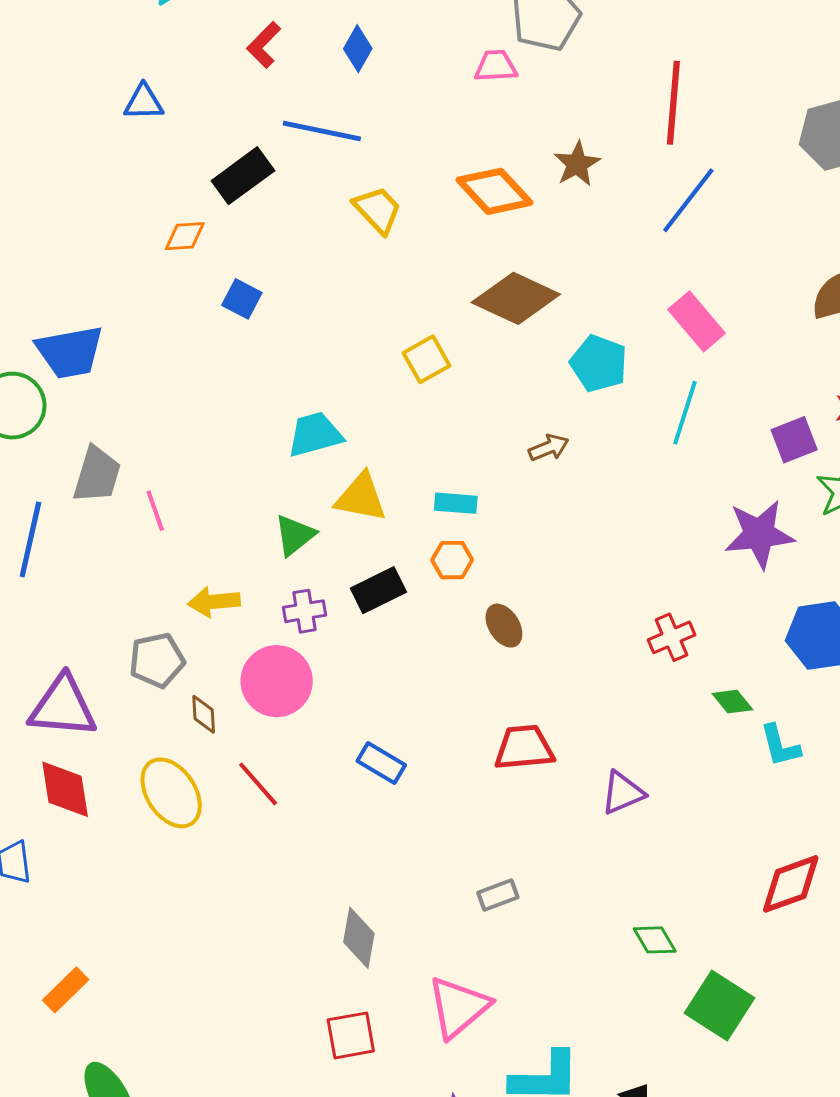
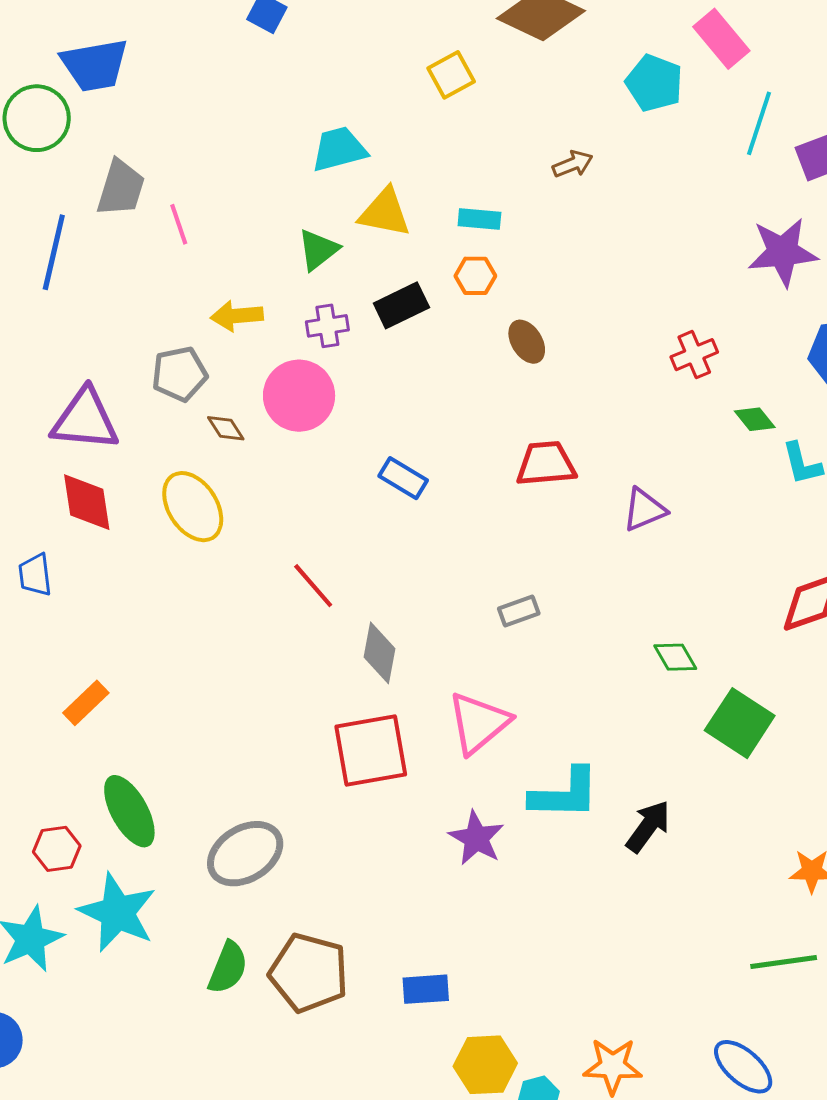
cyan pentagon: (599, 363) -> (654, 83), moved
cyan line: (685, 413) -> (759, 123), moved
brown diamond: (204, 714) -> (226, 428), turned -30
red line: (258, 784) -> (313, 586), moved
red square: (351, 1035) -> (371, 750), size x1.5

